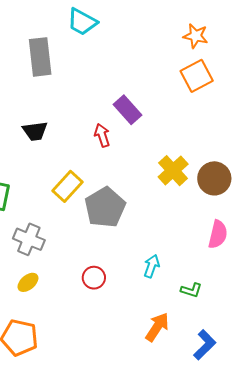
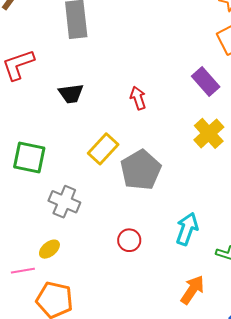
purple rectangle: (127, 110) -> (206, 81), moved
cyan arrow: (152, 266) -> (187, 229), size x1.4
yellow ellipse: (28, 282) -> (49, 249), moved

